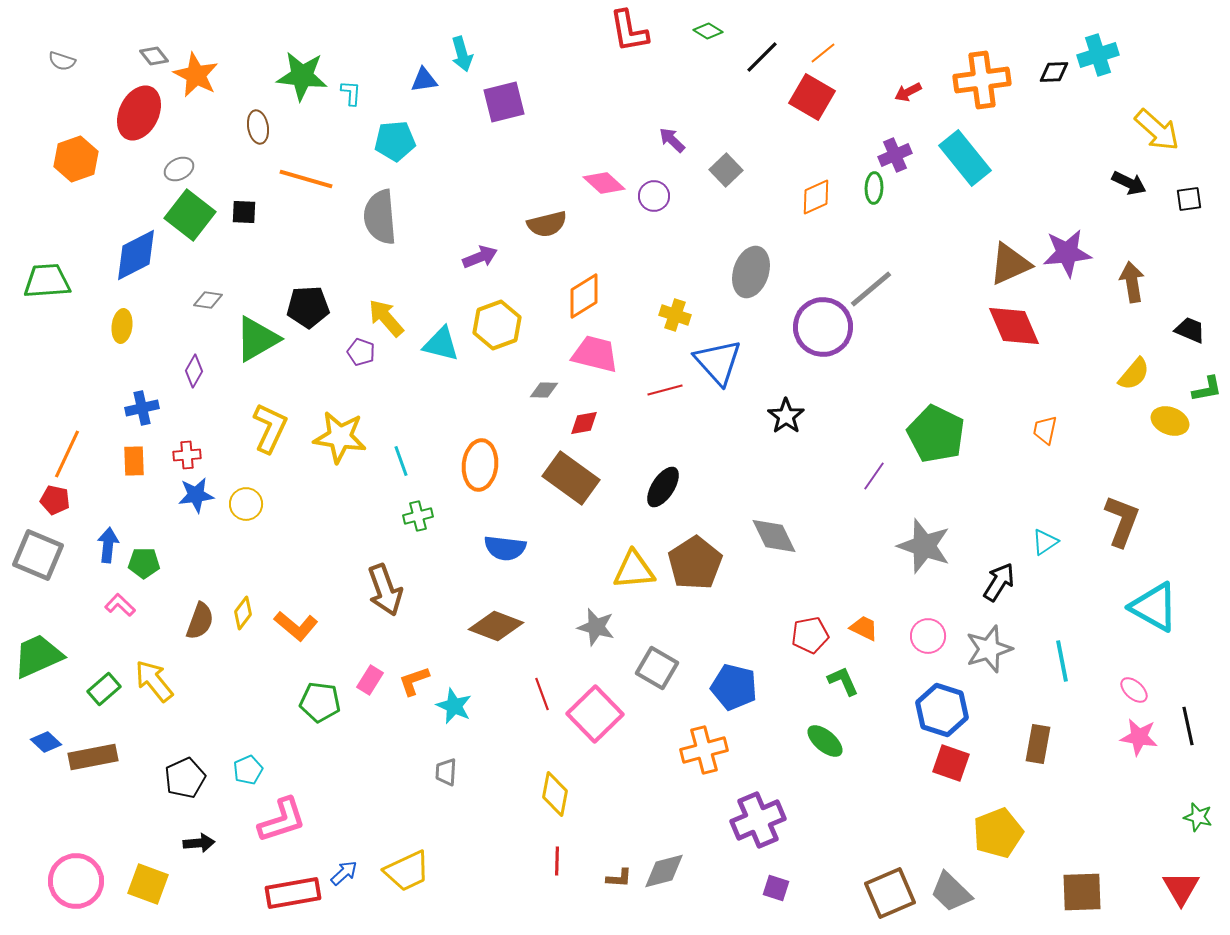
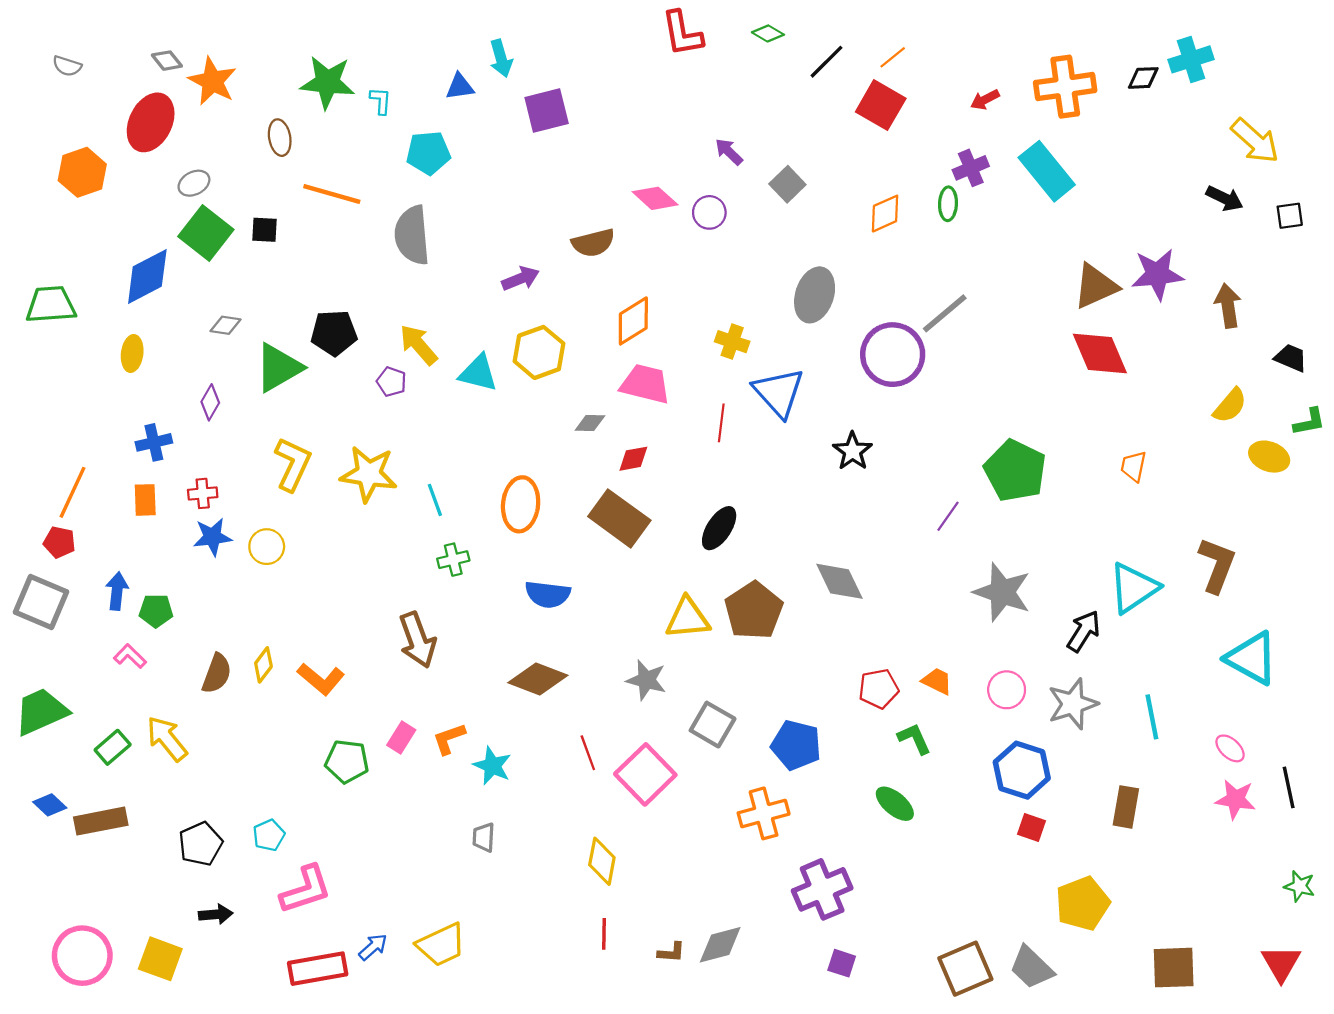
red line: (665, 390) -> (721, 423), turned -68
cyan triangle: (1045, 542) -> (1134, 588), size x1.8
red square: (951, 763) -> (1032, 828), size x0.7

